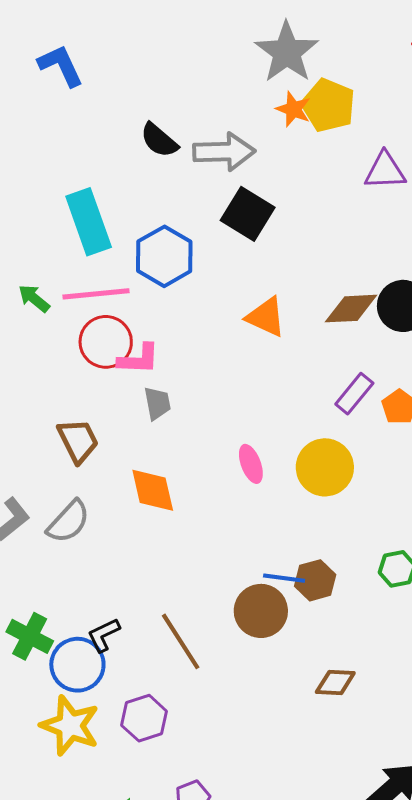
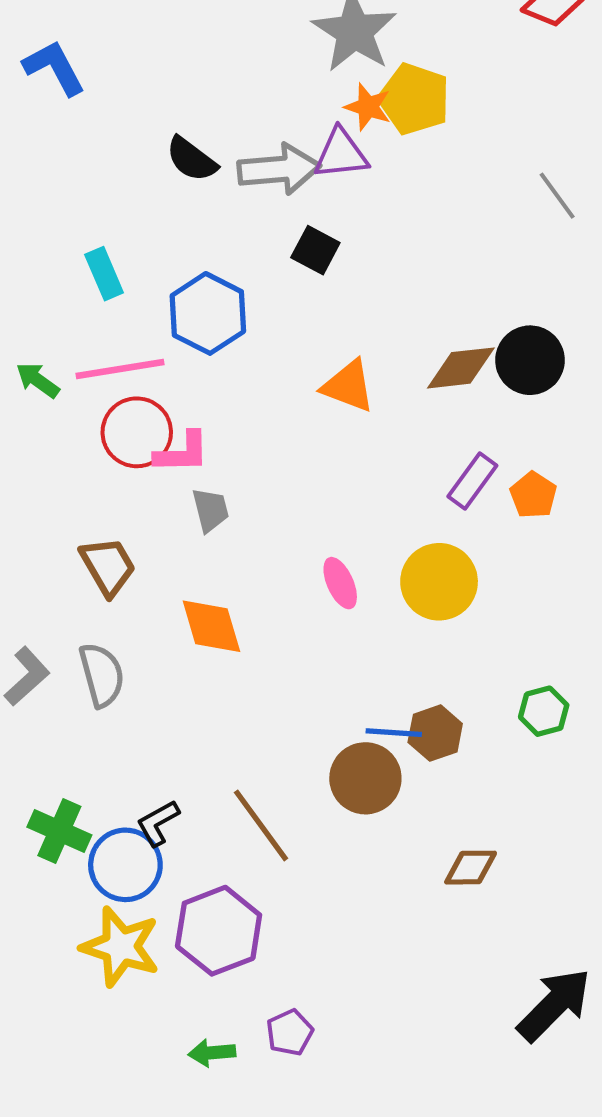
purple triangle: (385, 171) -> (341, 154), moved
black square: (248, 214) -> (315, 250), size x0.7
cyan rectangle: (89, 222) -> (104, 274), size x0.6
gray semicircle: (68, 522) -> (102, 675), turned -54
purple hexagon: (144, 718) -> (219, 931), size x1.4

